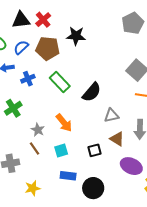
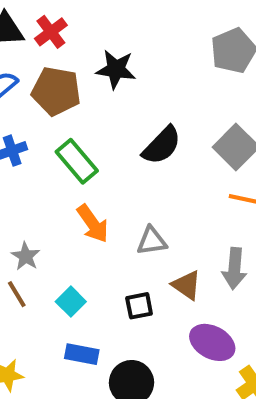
black semicircle: (92, 92) -> (162, 145), moved
gray triangle: (111, 115) -> (152, 241), moved
orange arrow: (64, 123) -> (93, 224), moved
cyan square: (61, 150) -> (71, 302), turned -32

